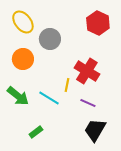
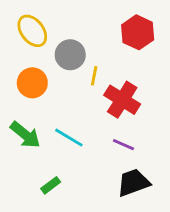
yellow line: (67, 85) -> (94, 76), moved
black trapezoid: (95, 130) -> (133, 183), turned 40

